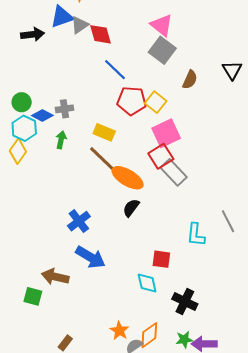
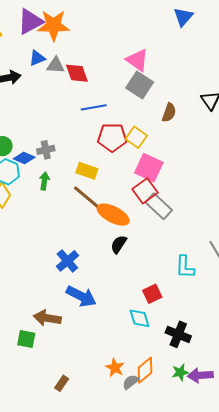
blue triangle: (62, 17) -> (37, 58), size x0.7
gray triangle: (80, 25) -> (56, 65), turned 42
blue line: (115, 70) -> (94, 107), turned -50
pink square: (166, 133) -> (149, 168), turned -36
red square: (161, 259) -> (152, 294), turned -30

